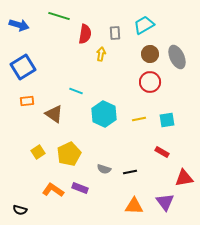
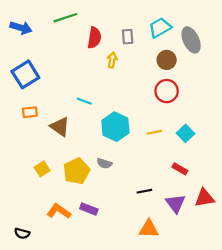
green line: (59, 16) -> (65, 18), turned -35
gray ellipse: (177, 57) -> (191, 40), moved
cyan square: (167, 120) -> (185, 133), turned -35
gray semicircle: (104, 169) -> (104, 163), moved
purple triangle: (165, 202) -> (175, 203), moved

